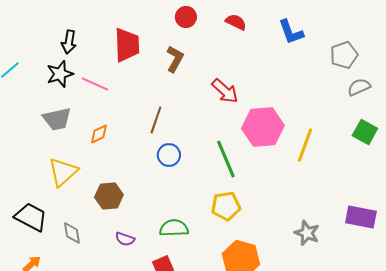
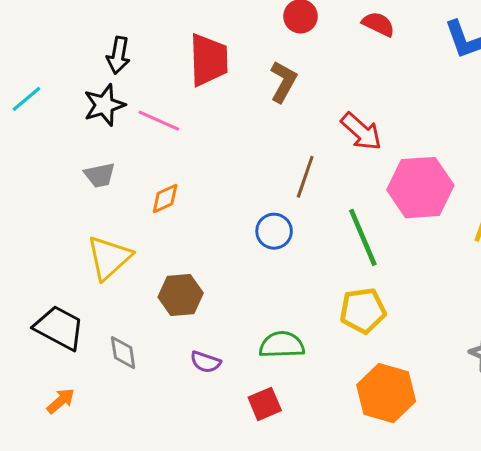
gray trapezoid: (57, 119) -> (100, 175), size x0.7
brown line: (156, 120) -> (305, 177), moved

